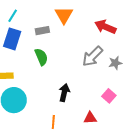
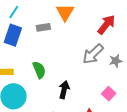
red arrow: (105, 27) -> (106, 25), turned 105
green semicircle: (41, 57) -> (39, 70), moved

